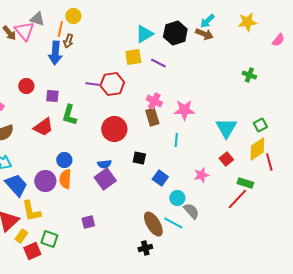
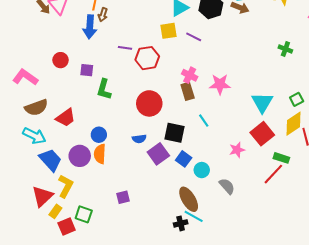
purple line: (92, 84) -> (125, 48), moved
red trapezoid: (43, 127) -> (66, 118), moved
cyan line: (176, 140) -> (204, 121), moved, turned -40
black square: (139, 158) -> (174, 133), size x1.5
red square: (226, 159) -> (262, 134), size x1.6
blue square: (160, 178) -> (184, 159), moved
purple square: (105, 179) -> (158, 154), moved
cyan circle: (177, 198) -> (202, 170), moved
yellow L-shape: (31, 211) -> (66, 186), turned -140
cyan line: (173, 223) -> (194, 216), moved

